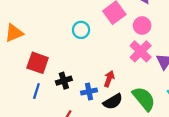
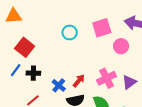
pink cross: (141, 51) -> (107, 78), moved
black cross: (64, 81) -> (33, 73), moved
blue cross: (89, 92) -> (59, 85), turned 32

